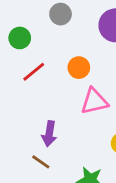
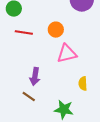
red line: (34, 72) -> (24, 33), turned 48

